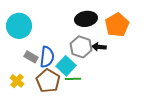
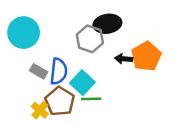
orange pentagon: (117, 25) -> (146, 56), moved
gray hexagon: (81, 47) -> (90, 39), moved
yellow cross: (17, 81) -> (40, 110), moved

